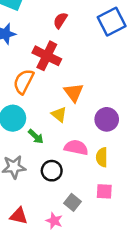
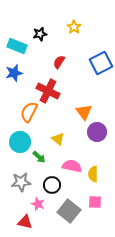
orange triangle: (74, 92) -> (84, 112), moved
purple circle: (107, 119) -> (97, 132), moved
gray square: (72, 202) -> (69, 211), size x1.6
pink star: (54, 221) -> (38, 204), moved

